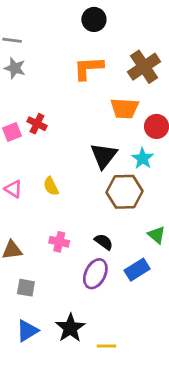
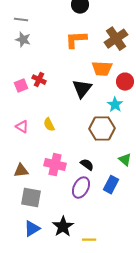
black triangle: (104, 156) -> (82, 89), moved
pink cross: (59, 242) -> (55, 165), size x1.5
blue rectangle: (137, 270) -> (111, 185), turned -30
gray square: (26, 288) -> (31, 198), size x1.5

